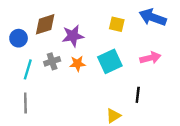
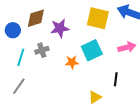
yellow square: (117, 24) -> (98, 18), size x1.6
orange star: (77, 64) -> (72, 62), moved
gray line: (25, 103) -> (19, 86), turned 36

